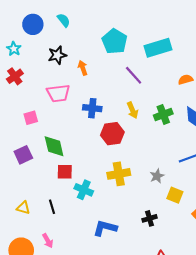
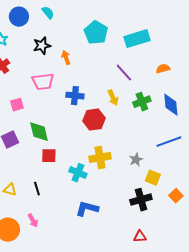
purple line: (134, 75) -> (124, 73), moved
cyan cross: (84, 190) -> (78, 173), moved
black cross: (149, 218) -> (141, 200), moved, size x1.5

